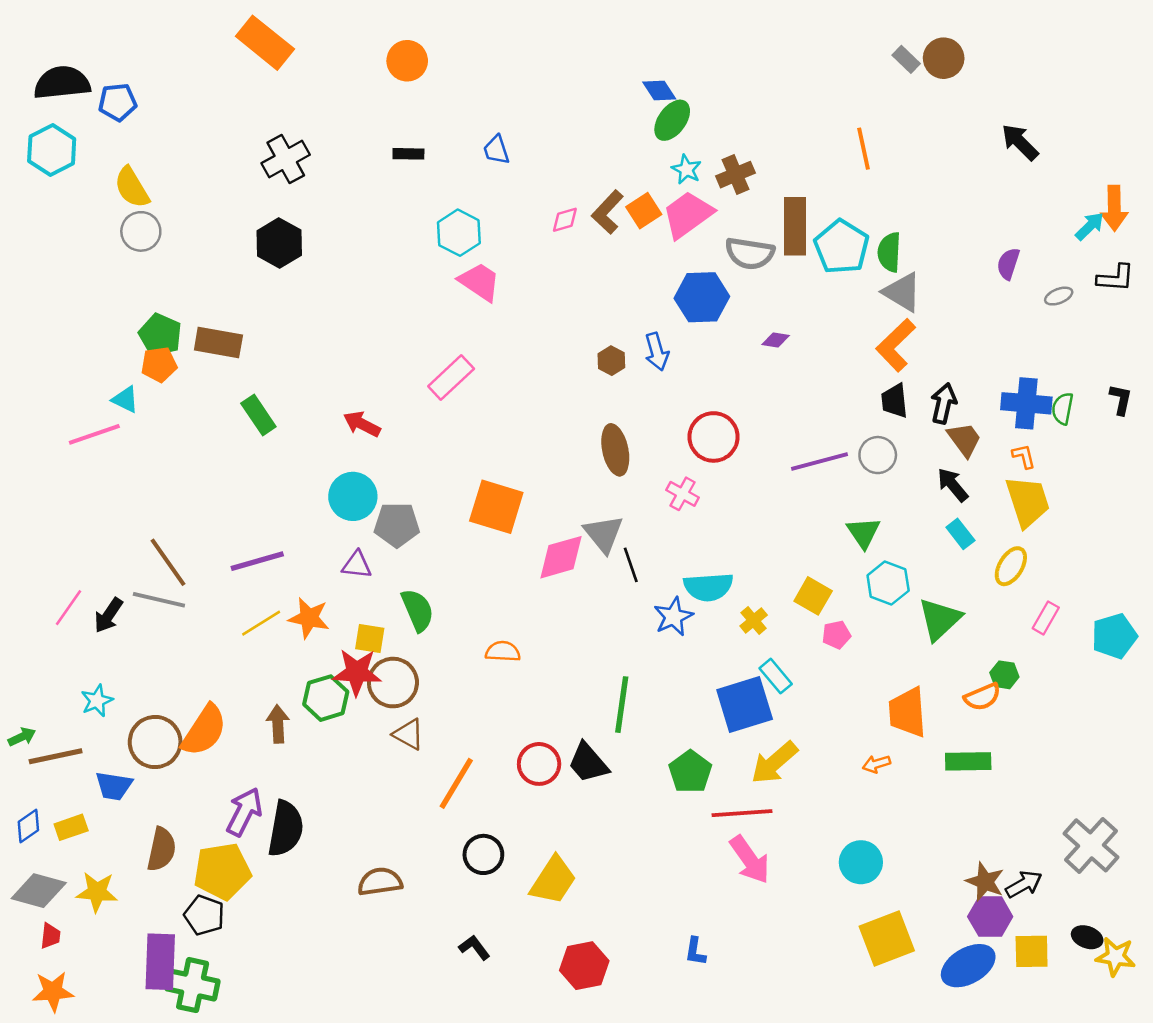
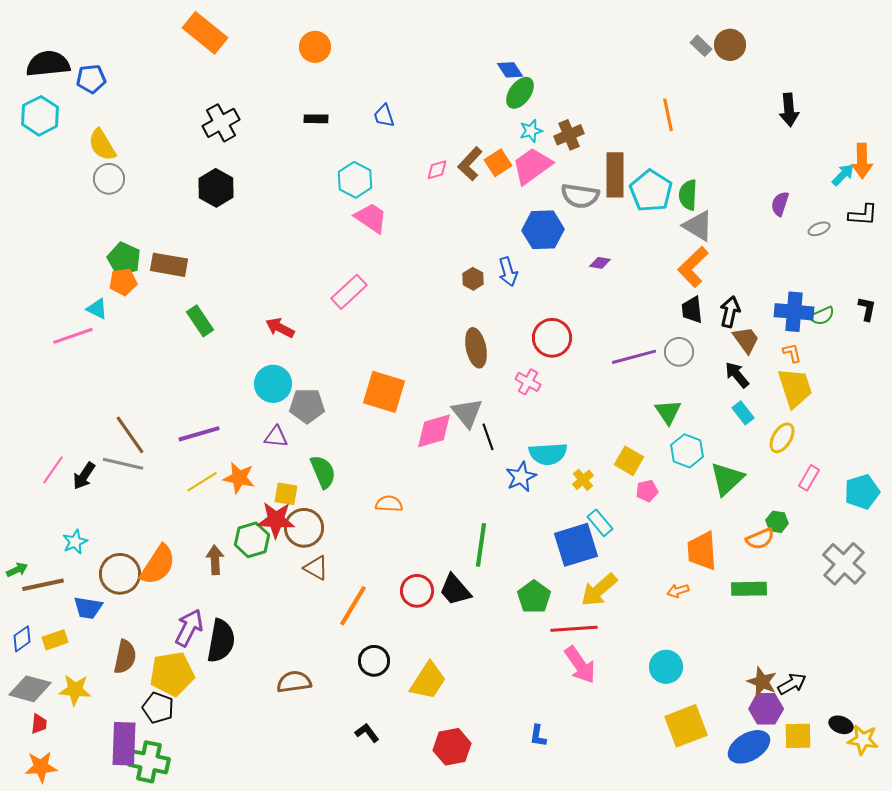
black arrow: (1020, 142) -> (789, 110), turned -140
cyan star: (686, 169) -> (531, 131), turned 30
green semicircle: (1063, 408) -> (822, 316), turned -125
gray cross: (1091, 845) -> (844, 564), moved

